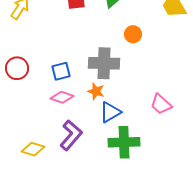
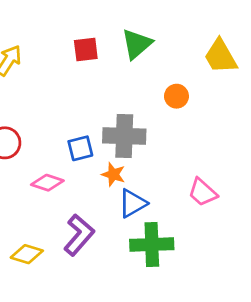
orange circle: (133, 34) -> (176, 96), moved
blue square: (61, 71) -> (80, 148), moved
pink diamond: (62, 97) -> (47, 183), moved

